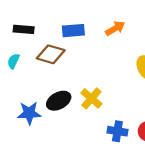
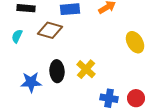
black ellipse: (59, 101) -> (57, 71), turned -65

